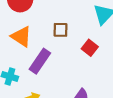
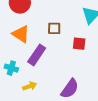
red square: (90, 48) -> (79, 44), turned -32

